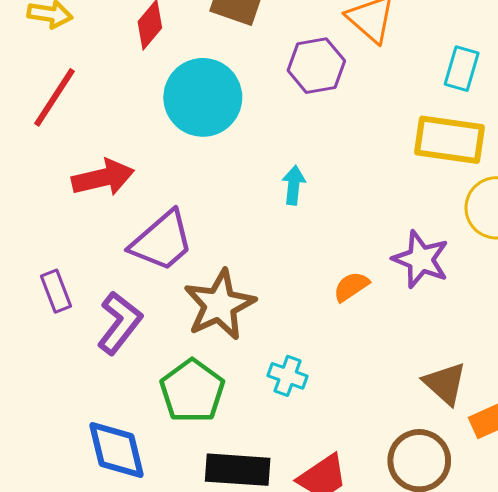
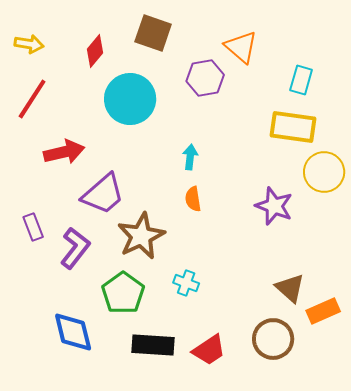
orange semicircle: (351, 287) -> (193, 199), moved, turned -65

